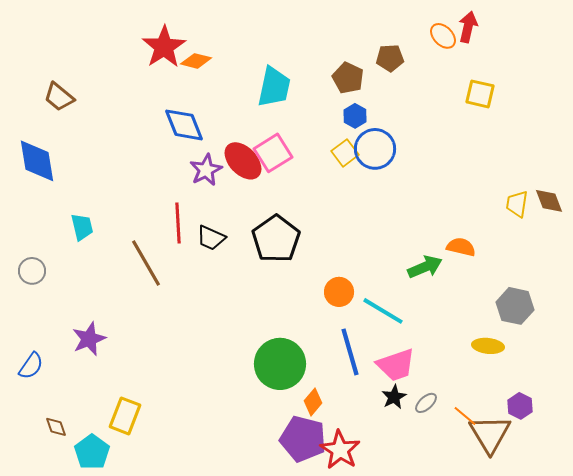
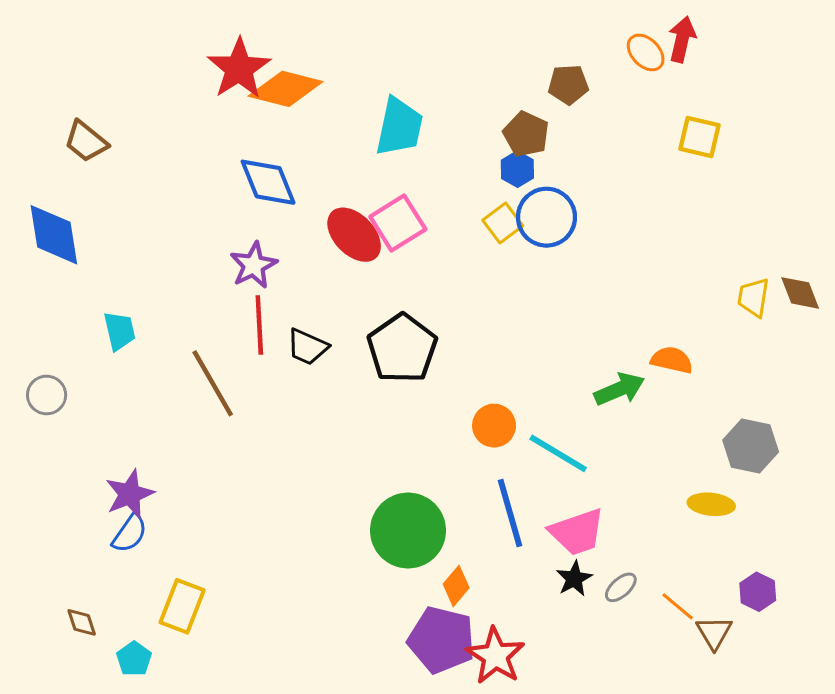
orange diamond: (196, 61) -> (286, 89), size x1.6
brown pentagon: (348, 78) -> (526, 134), moved
purple star: (206, 170) -> (254, 265), moved
blue semicircle: (31, 366) -> (130, 533), moved
brown triangle: (490, 434) -> (714, 633), size x0.6
cyan pentagon: (92, 452) -> (134, 659), size x0.7

